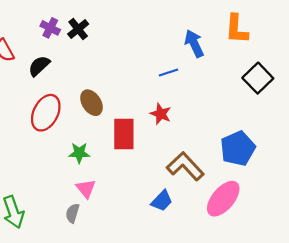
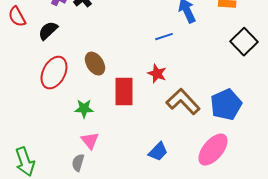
brown L-shape: (185, 166) -> (183, 102), moved

